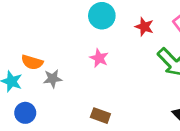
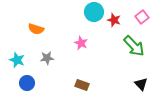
cyan circle: (102, 16) -> (94, 12), moved
orange semicircle: (32, 62) -> (36, 29), moved

